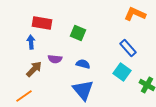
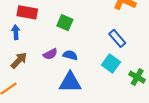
purple semicircle: (55, 59) -> (50, 54), moved, turned -32
blue triangle: (83, 90) -> (70, 82), turned -50

